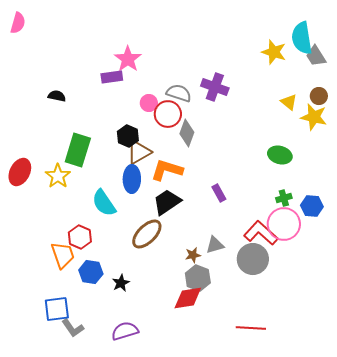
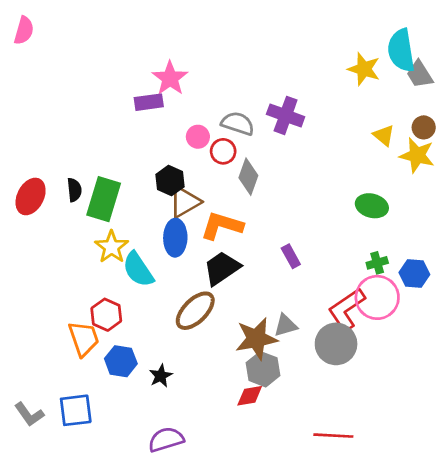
black semicircle: (57, 96) -> (74, 190), moved, turned 72
red circle: (168, 114) -> (223, 151), size x0.7
red ellipse: (20, 172) -> (31, 196), moved
yellow star: (58, 176) -> (112, 247), moved
red L-shape: (261, 233) -> (347, 309), turned -76
brown star: (193, 255) -> (256, 339), size x2.0
red diamond: (188, 298) -> (250, 396), size x0.7
gray L-shape: (73, 328) -> (29, 414), moved

